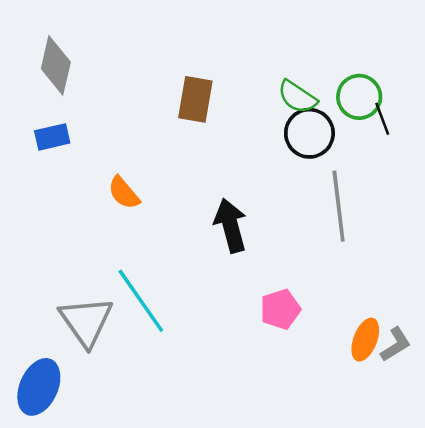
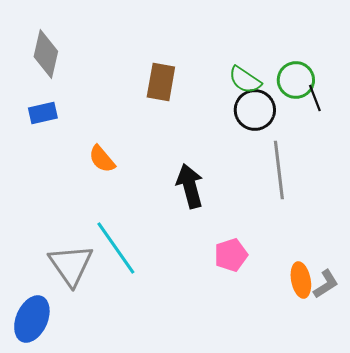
orange ellipse: (365, 340) -> (301, 280), turned -32

